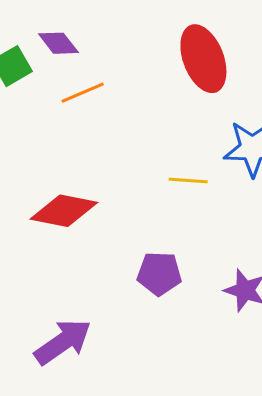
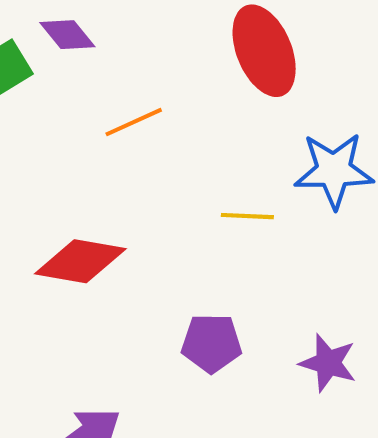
orange line: (83, 93) -> (134, 122), moved

